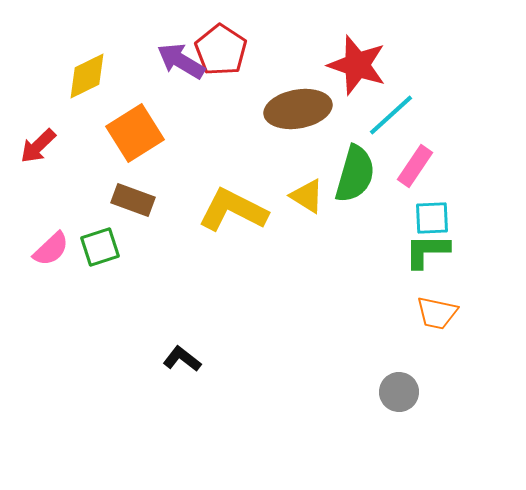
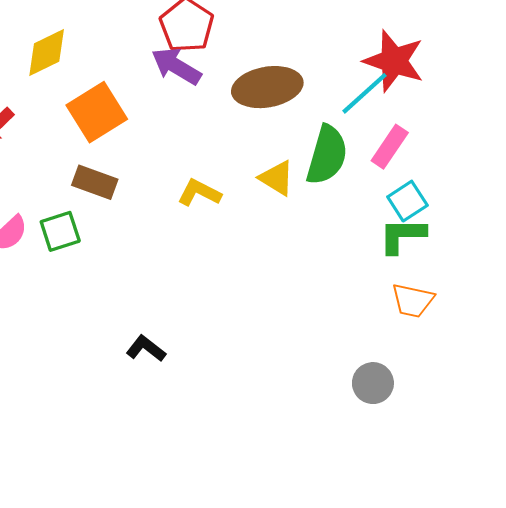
purple arrow: (181, 61) -> (176, 66), moved
red star: (357, 65) -> (394, 61), moved
yellow L-shape: (233, 210) -> (199, 193), size x0.6
cyan square: (432, 218) -> (407, 201), turned -30

